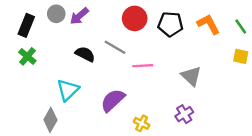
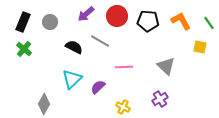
gray circle: (56, 14) -> (50, 22), moved
purple arrow: (79, 16) -> (86, 14), moved
yellow square: (241, 56) -> (200, 47), moved
pink line: (143, 66) -> (124, 67), moved
cyan triangle: (68, 90) -> (72, 79), moved
purple semicircle: (113, 100) -> (98, 87), size x0.7

